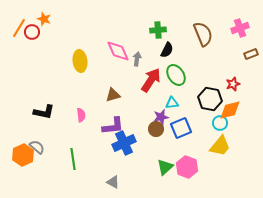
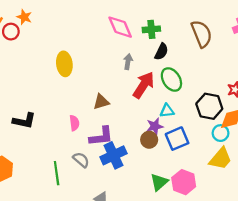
pink diamond: (118, 51) -> (120, 27), moved
pink semicircle: (81, 115) -> (74, 123), moved
gray semicircle: (37, 147) -> (81, 160), moved

